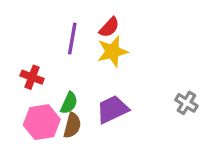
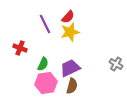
purple line: (72, 39) -> (45, 24), turned -36
pink hexagon: (42, 122) -> (46, 83), moved
brown semicircle: (72, 125) -> (72, 86), moved

